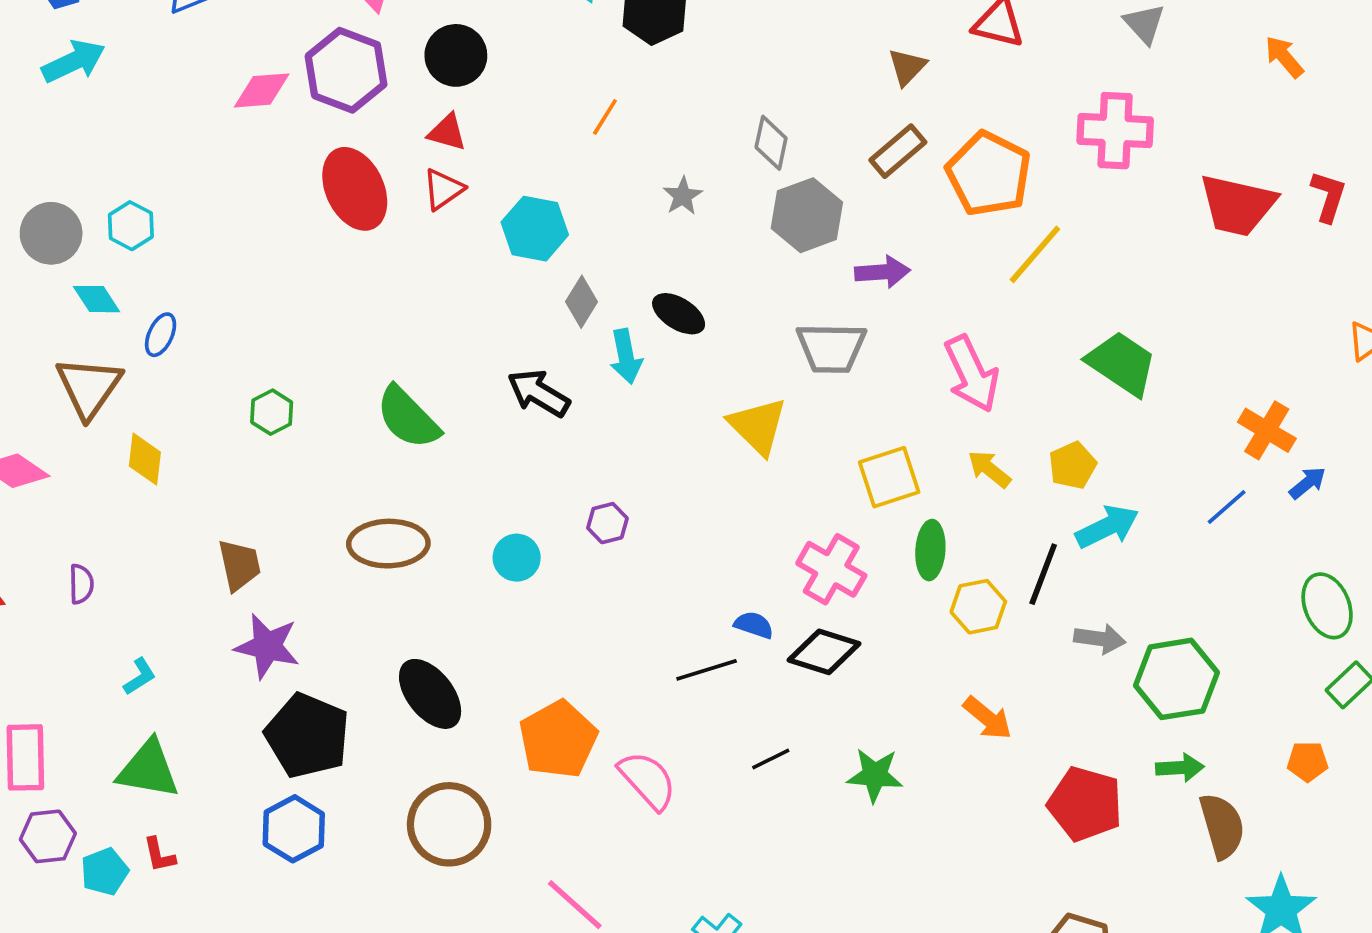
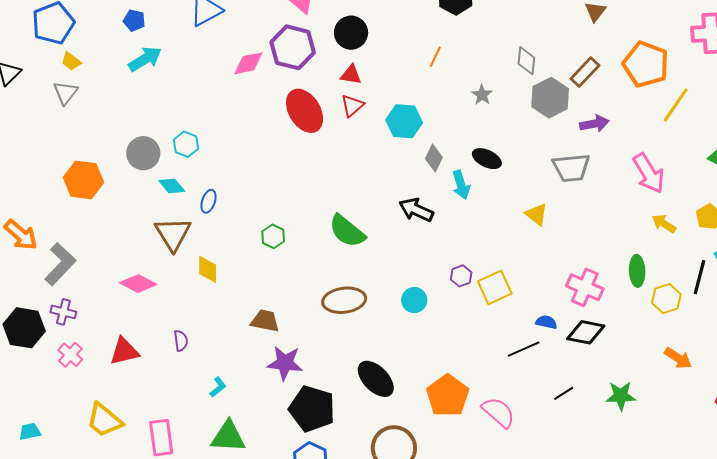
brown rectangle: (898, 151) -> (585, 72), moved
yellow triangle: (758, 426) -> (536, 214), size x0.7
yellow square: (889, 477) -> (495, 287), moved
brown trapezoid: (239, 565) -> (265, 321), turned -60

